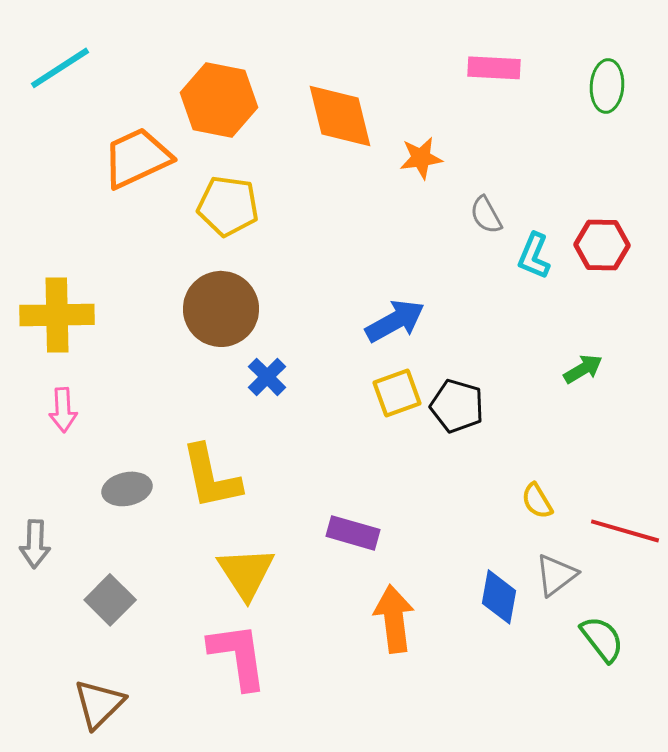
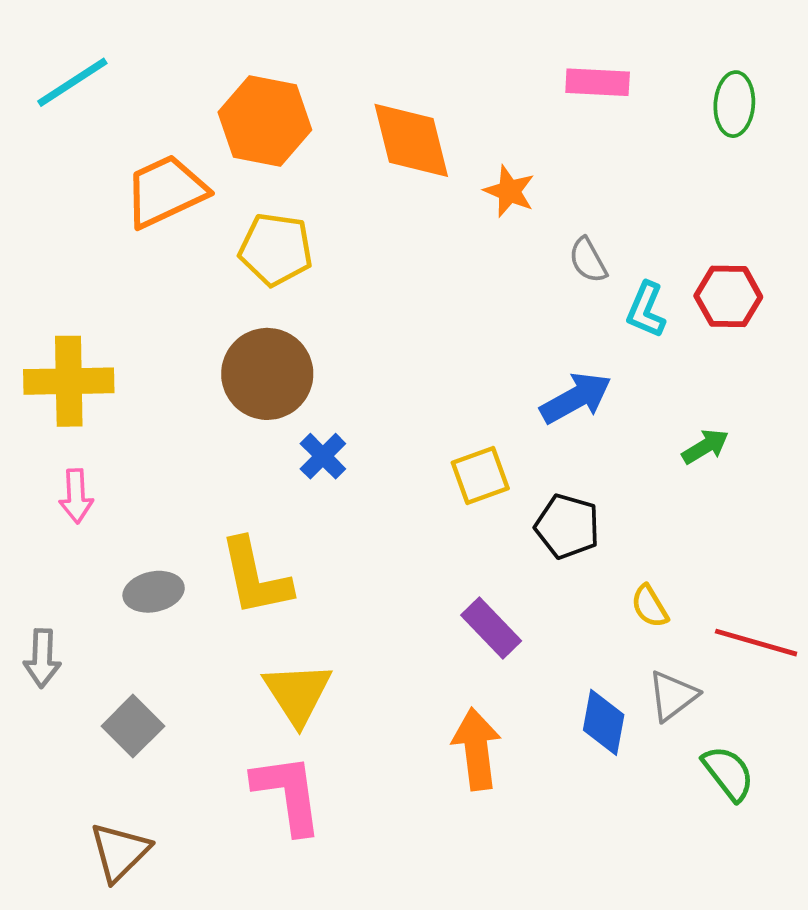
orange star: (421, 158) -> (509, 191), turned 30
blue arrow: (395, 321) -> (576, 398), moved
black pentagon: (457, 406) -> (567, 526), moved
purple rectangle: (353, 533) -> (491, 628), moved, turned 30

